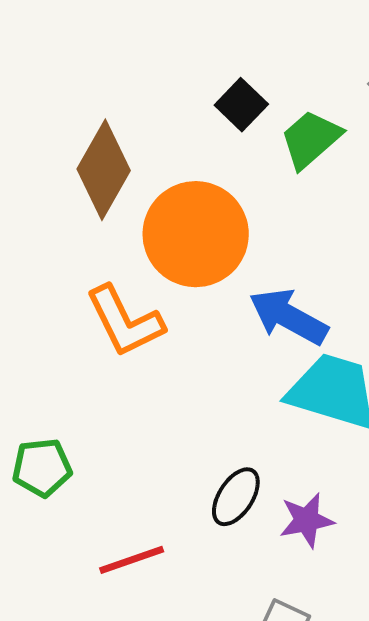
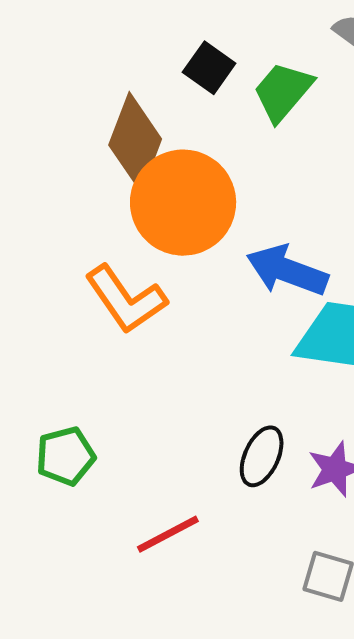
brown diamond: (104, 170) -> (135, 142), moved

